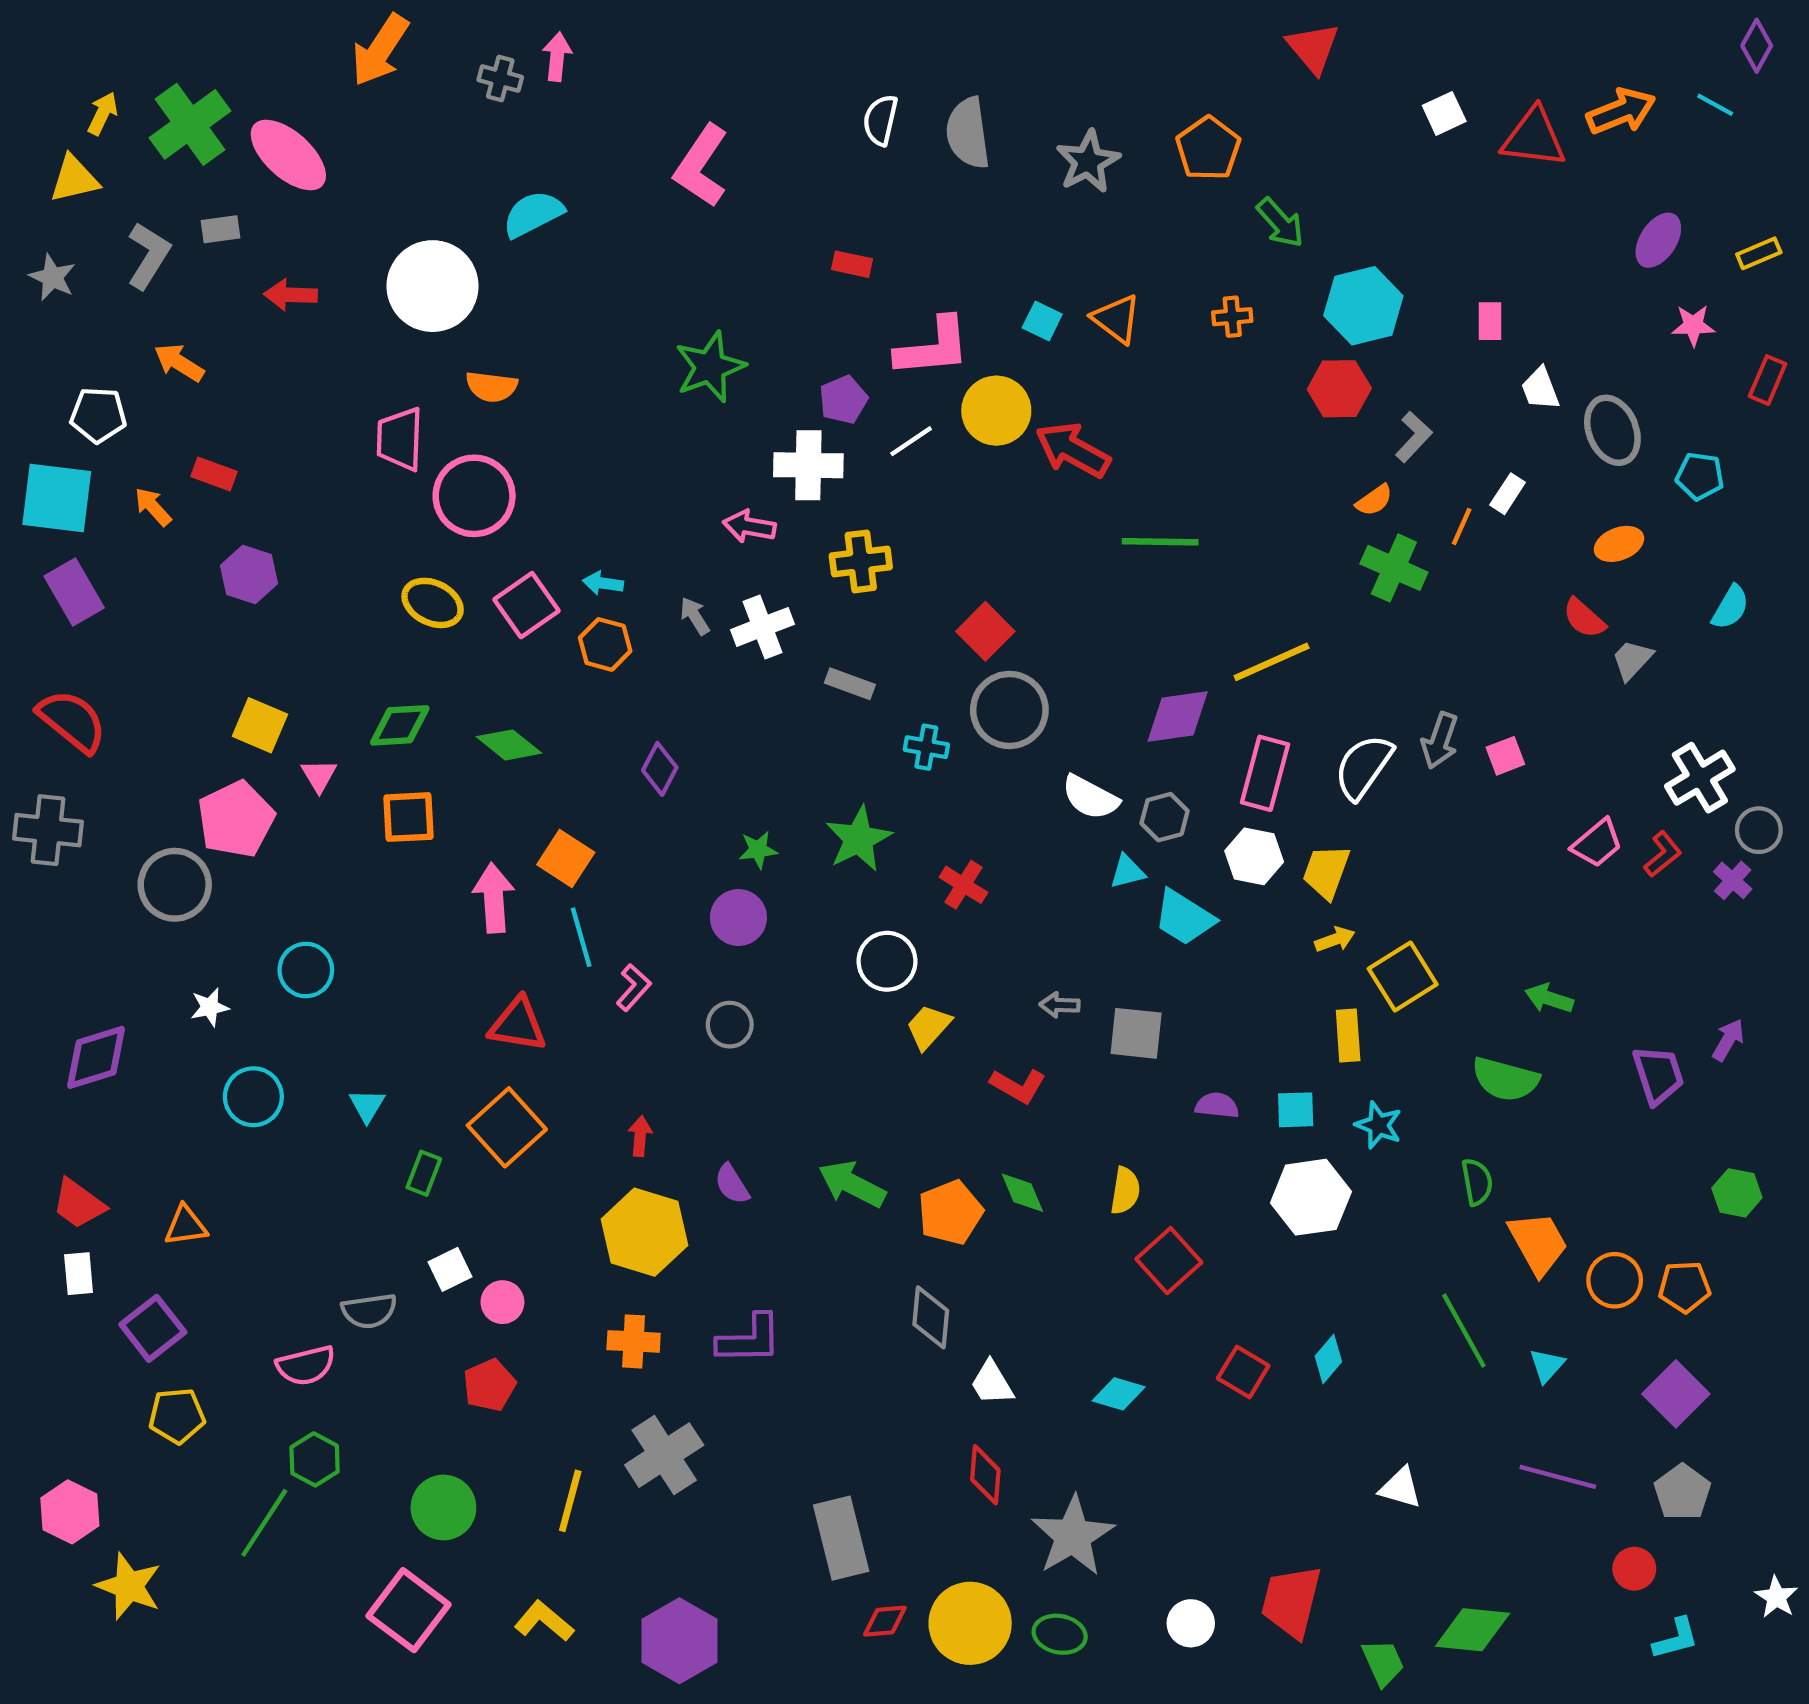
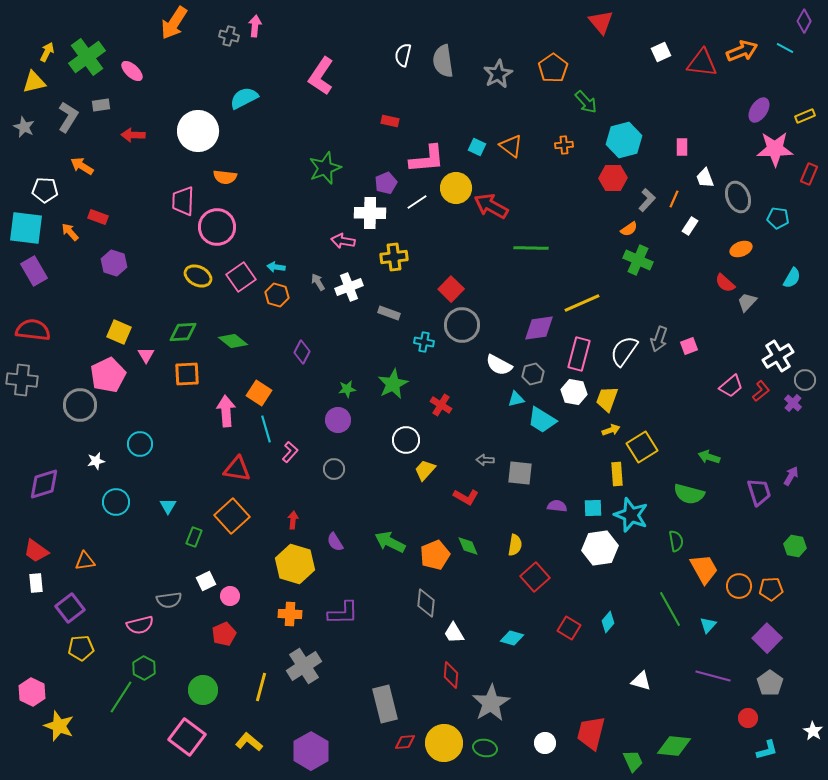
pink ellipse: (288, 155) -> (132, 71), size x0.6
pink star: (1693, 325) -> (775, 149), size x1.8
orange line: (1462, 526) -> (674, 199), moved
red semicircle: (72, 721) -> (33, 330), turned -32
cyan star: (1379, 1125) -> (631, 515), size x1.6

